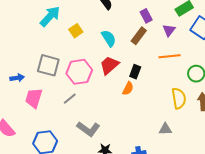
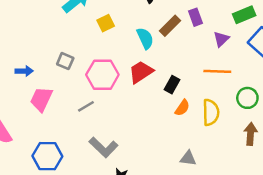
brown rectangle: (139, 36) -> (170, 26), moved
gray square: (48, 65) -> (65, 61), size x0.6
orange semicircle: (128, 89) -> (182, 108), moved
yellow semicircle: (179, 98) -> (211, 112), moved
gray triangle: (165, 129) -> (188, 158), moved

